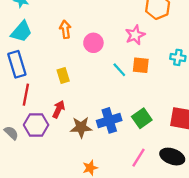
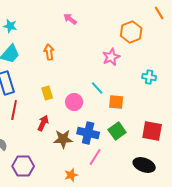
pink circle: (93, 43) -> (74, 102), moved
orange square: (141, 65) -> (116, 102), moved
blue cross: (109, 120) -> (88, 133), turned 30
purple hexagon: (36, 125) -> (23, 166), moved
pink line: (138, 158) -> (95, 157), moved

